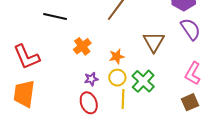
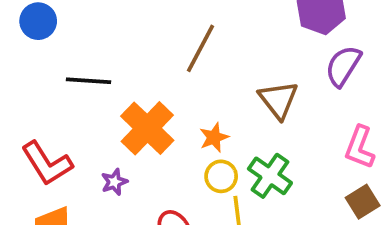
purple semicircle: (191, 29) -> (343, 66), turned -105
orange cross: (82, 46) -> (147, 128), size x1.6
purple star: (91, 79) -> (114, 182), moved

